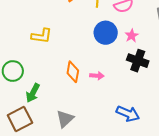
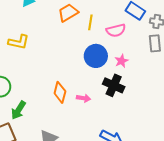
yellow L-shape: (42, 36) -> (19, 42), moved
black cross: (138, 61) -> (114, 85), moved

